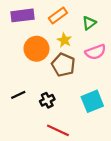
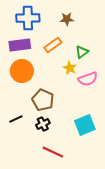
yellow star: (64, 40) -> (70, 68), moved
orange circle: (36, 49) -> (22, 71), moved
brown pentagon: (63, 65) -> (43, 100), moved

